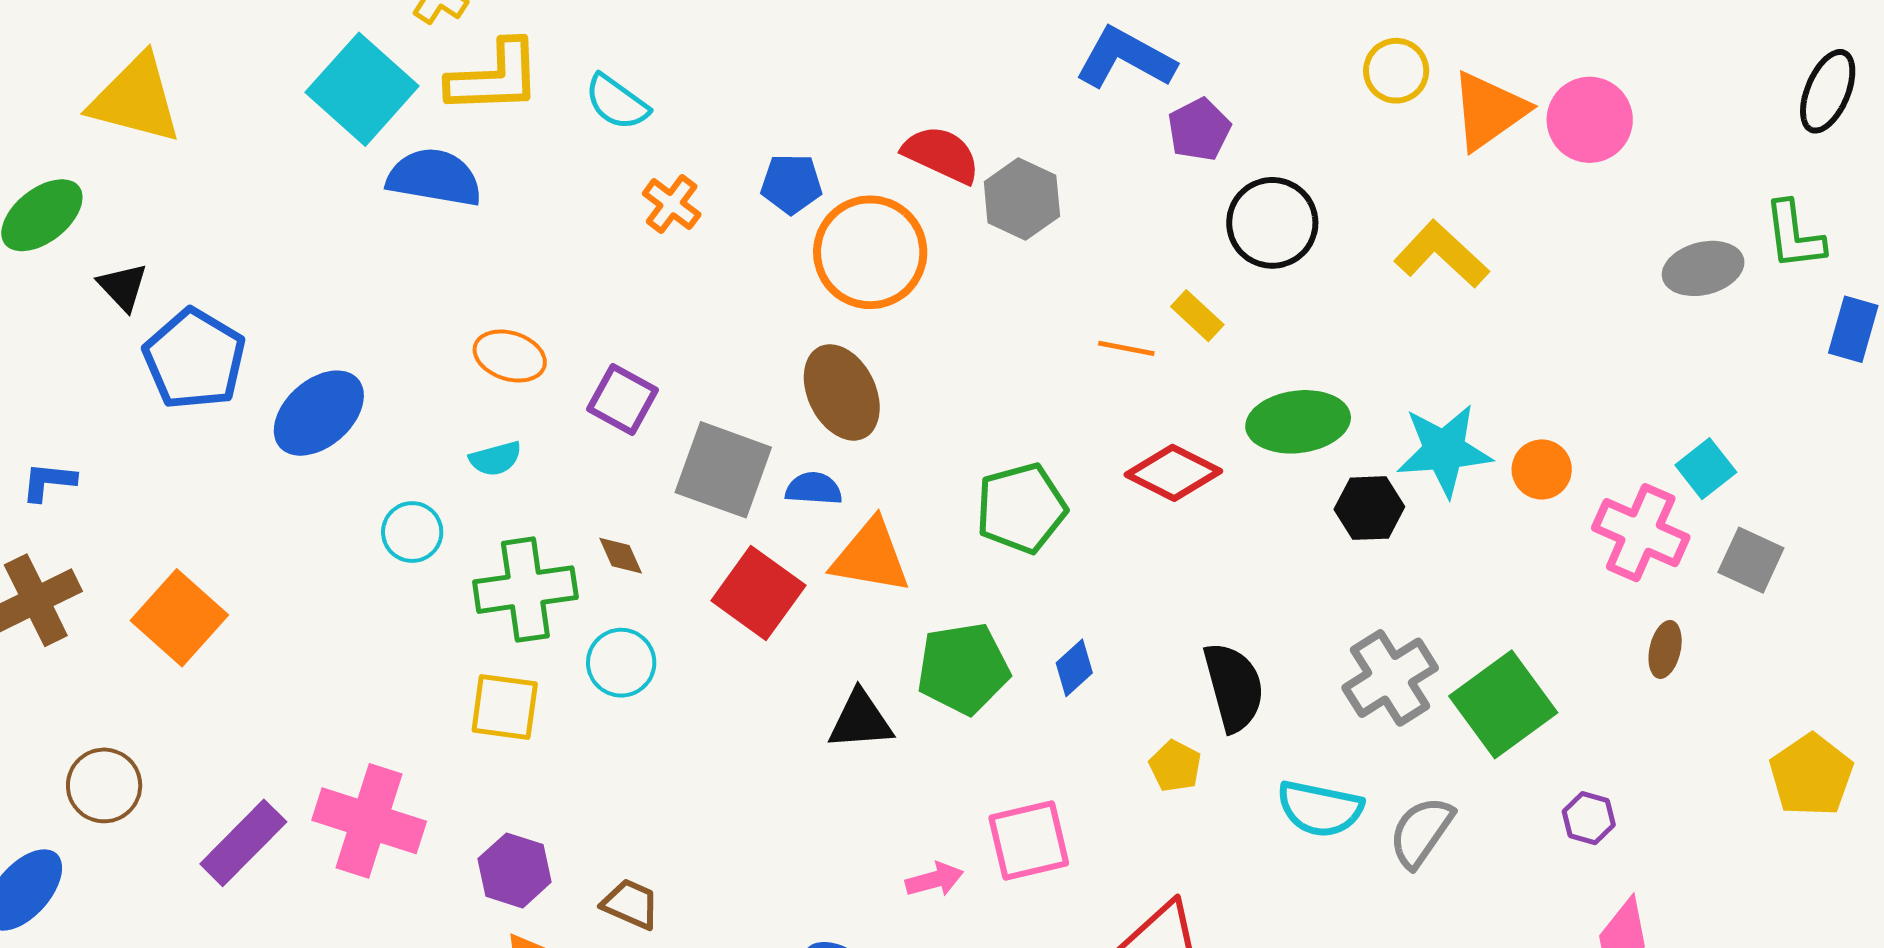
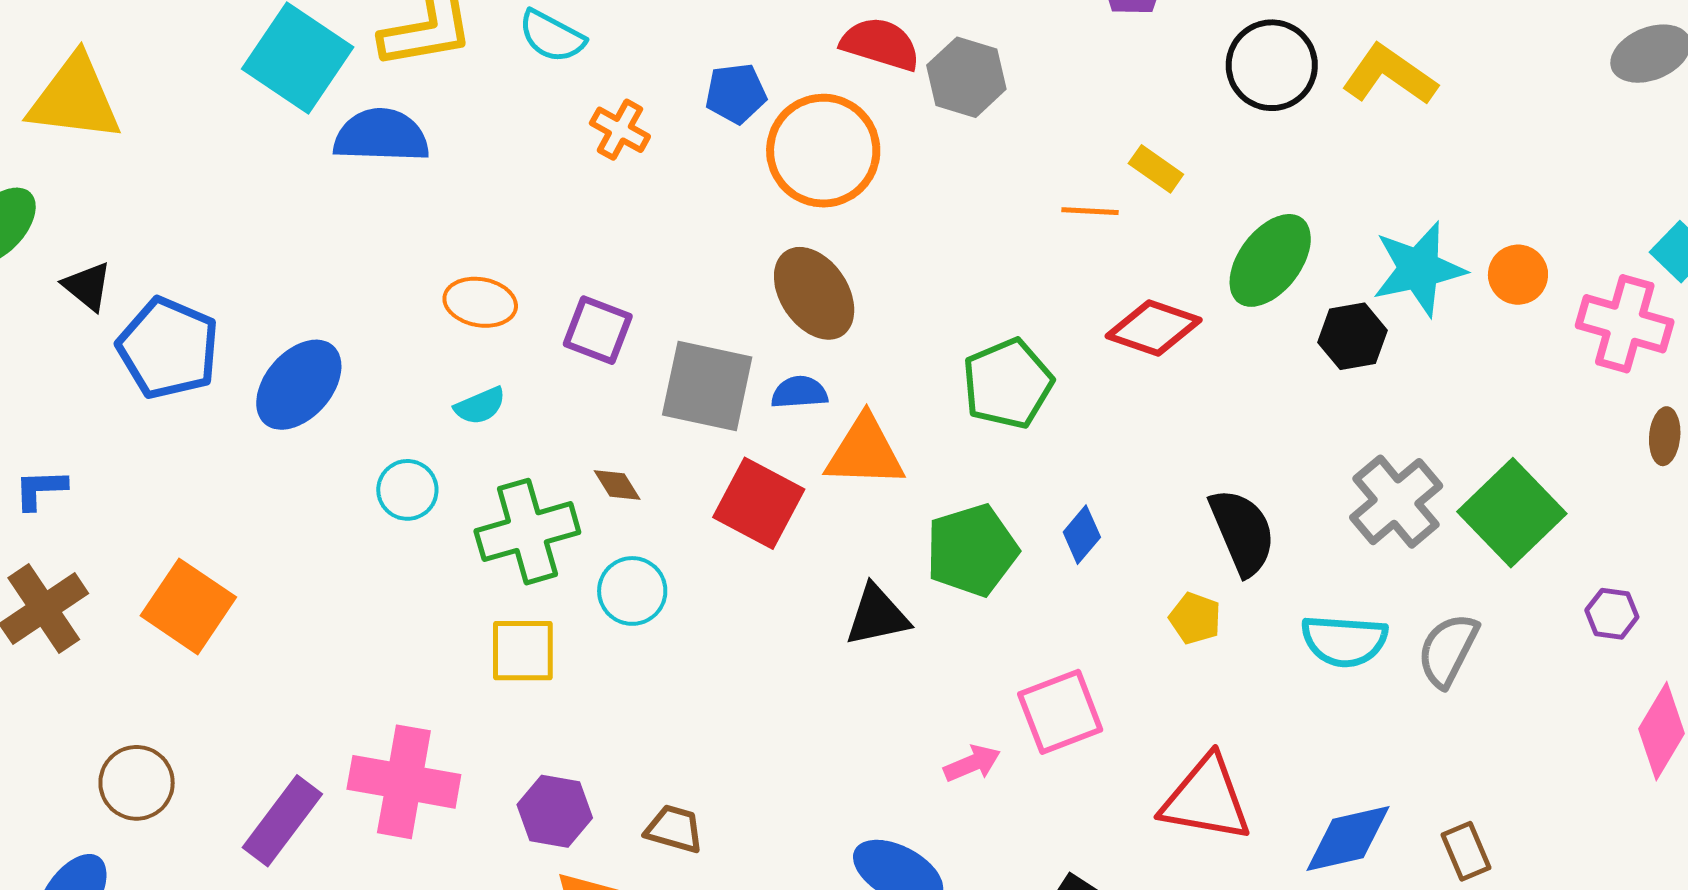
black circle: (1272, 223) -> (1272, 65), moved
green ellipse: (1298, 422) -> (1270, 260), turned -38

